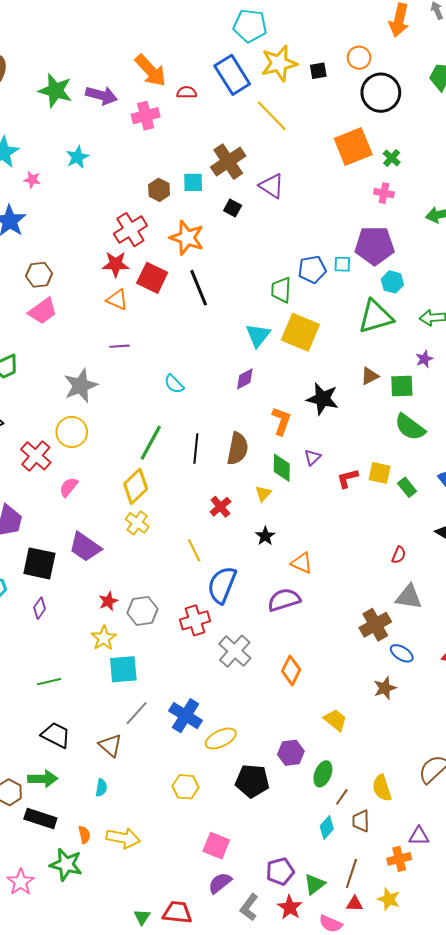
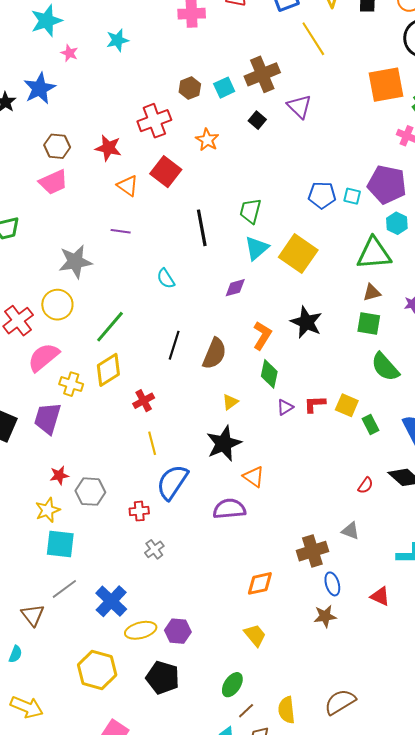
cyan square: (193, 182) -> (224, 88), turned -35
orange star: (187, 238) -> (207, 140), size x0.7
red star: (116, 264) -> (108, 148), moved
black line: (199, 288) -> (202, 228), moved
green trapezoid: (281, 290) -> (250, 211), moved
brown triangle: (370, 376) -> (372, 293), moved
green square: (402, 386) -> (369, 323), moved
green line: (151, 443) -> (110, 327), moved
purple triangle: (312, 457) -> (285, 407), moved
green diamond: (282, 468) -> (269, 374), moved
pink semicircle: (69, 487) -> (43, 357), size x1.6
red cross: (220, 507) -> (144, 401), moved
yellow cross: (137, 523) -> (71, 384), moved, turned -30
black star: (265, 536) -> (224, 444), size x1.8
purple trapezoid: (85, 547) -> (48, 418), turned 60
red semicircle: (399, 555) -> (365, 485), moved
gray triangle: (409, 597) -> (350, 531), size x0.7
red cross: (195, 620) -> (139, 511), size x0.7
gray cross: (235, 651) -> (154, 549), moved, size x0.6
blue ellipse: (402, 653) -> (332, 584), turned 30
orange diamond: (291, 670) -> (260, 583), moved, turned 40
brown star: (385, 688) -> (325, 616), moved
purple hexagon: (291, 753) -> (178, 631), moved
yellow hexagon: (186, 787) -> (97, 670), size x1.5

